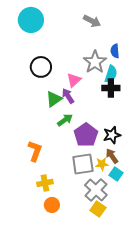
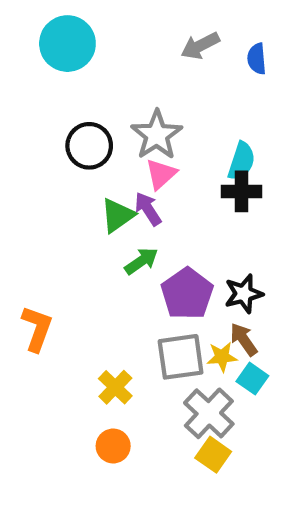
gray arrow: (92, 21) -> (200, 46), turned 126
blue semicircle: (115, 51) -> (257, 59), moved
gray star: (95, 62) -> (157, 135), moved
orange L-shape: (35, 151) -> (37, 329), moved
yellow cross: (45, 183) -> (115, 387), moved, turned -35

